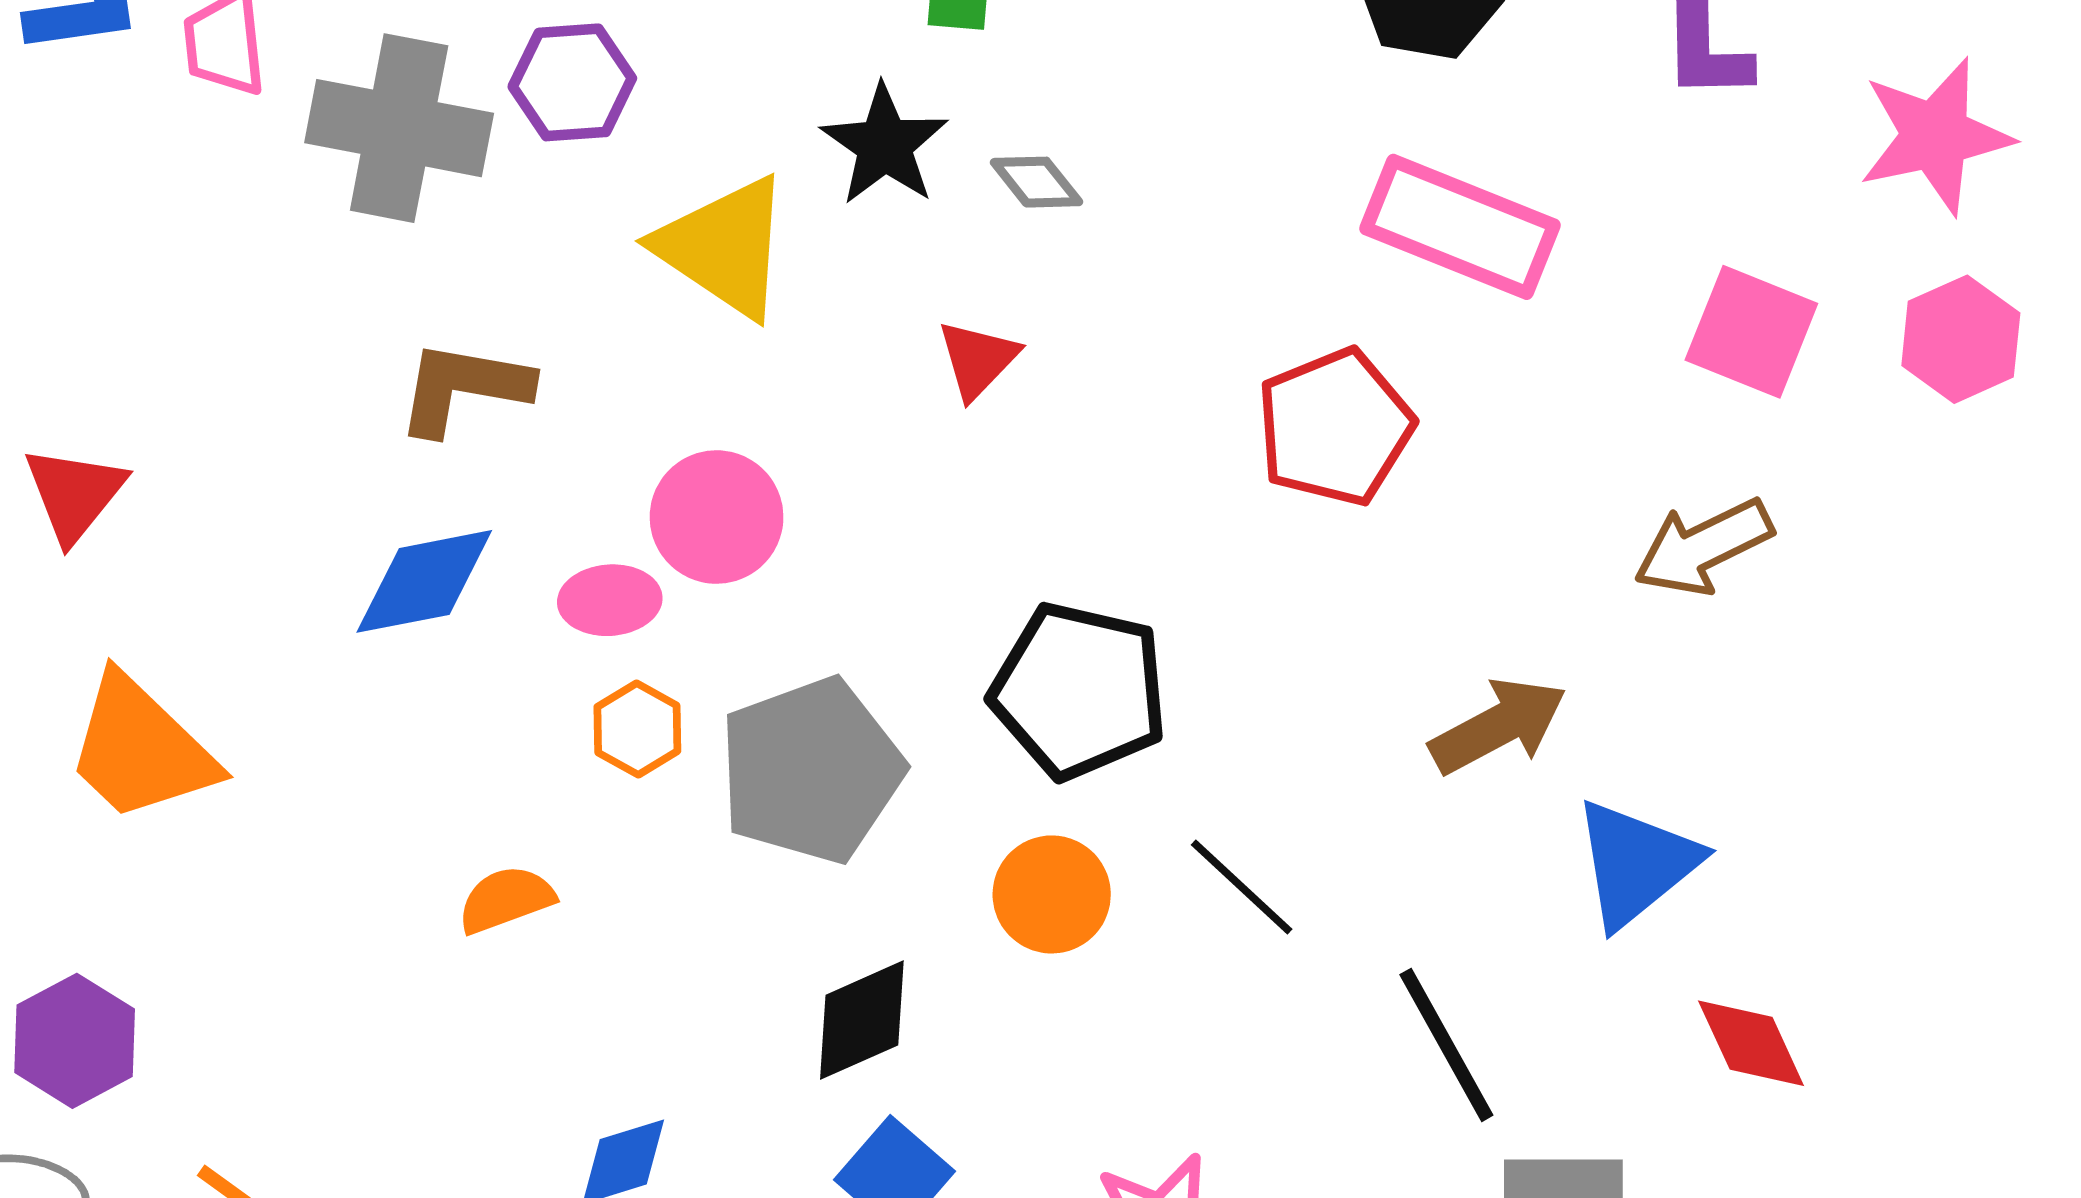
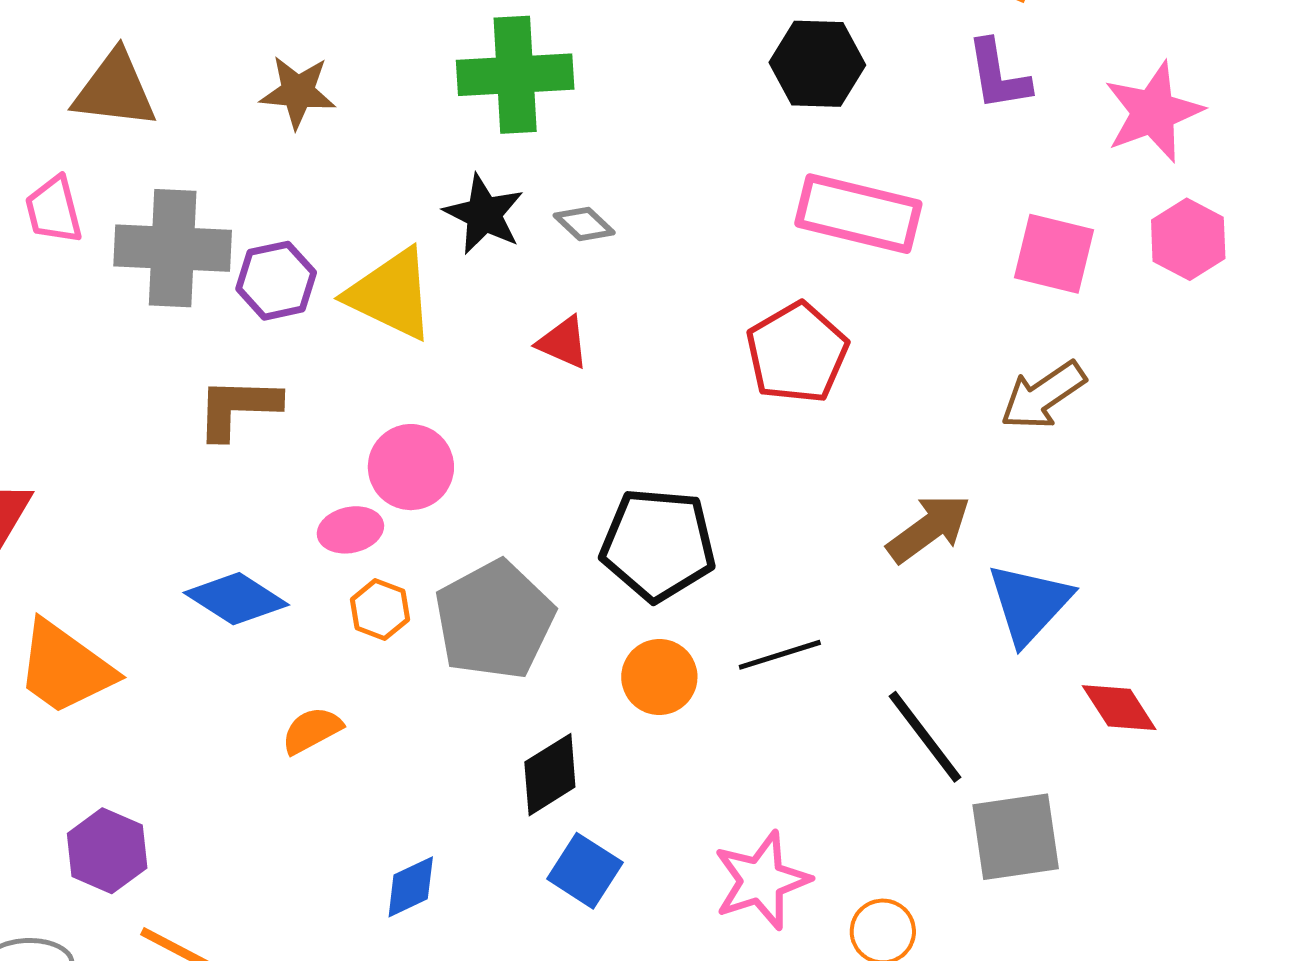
purple hexagon: (572, 82) -> (276, 281), moved
red triangle: (978, 359) -> (563, 342), turned -42
blue diamond: (424, 581) -> (236, 599), moved, turned 52
black line: (1242, 887) -> (780, 655), turned -52
purple hexagon: (75, 1041) -> (107, 851), moved

